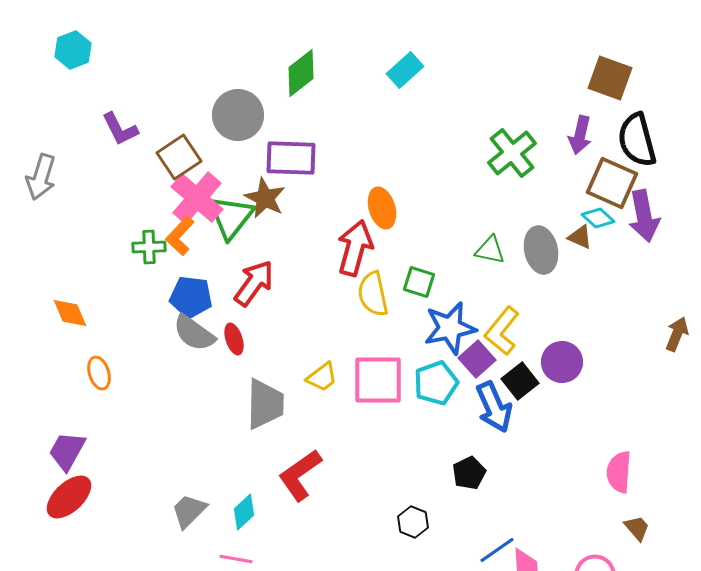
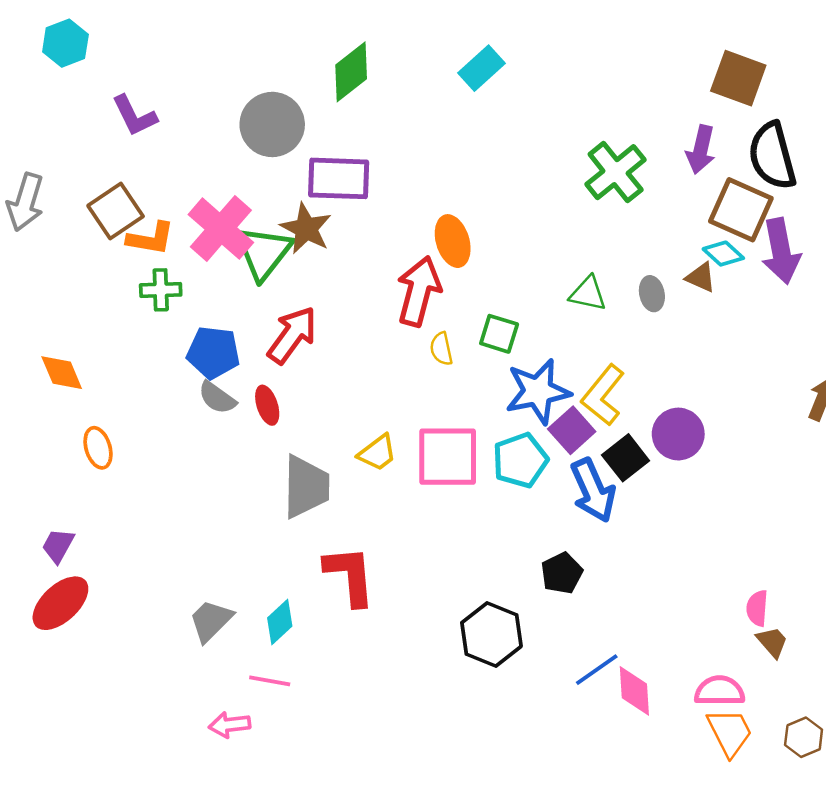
purple L-shape: (120, 129) -> (134, 116), moved
brown square: (179, 157) -> (116, 211), moved
orange L-shape: (180, 236) -> (151, 239), moved, turned -123
gray ellipse: (541, 250) -> (652, 294), size x0.6
yellow semicircle: (373, 294) -> (441, 349), size x0.6
gray semicircle: (194, 333) -> (217, 398), size x0.7
purple trapezoid: (67, 451) -> (58, 546), size x0.7
pink semicircle: (619, 472) -> (757, 608), moved, size x0.7
red L-shape: (300, 475) -> (350, 576), turned 120
black hexagon: (413, 522) -> (491, 635), size x1.6

